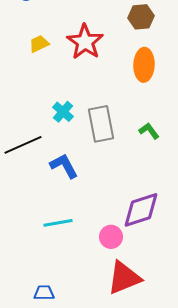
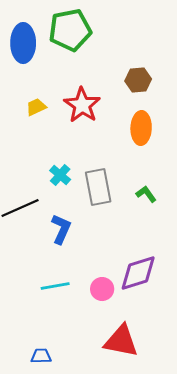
blue L-shape: (64, 166) -> (61, 229), turned 52
pink circle: (111, 237) -> (102, 289), moved
red triangle: (124, 278) -> (121, 341), turned 33

